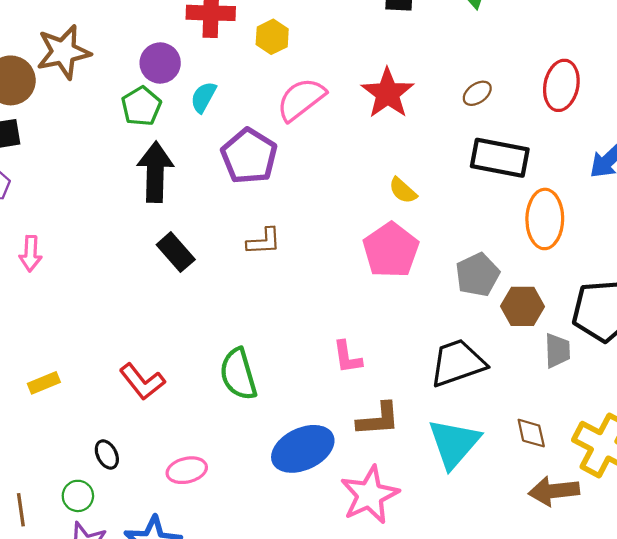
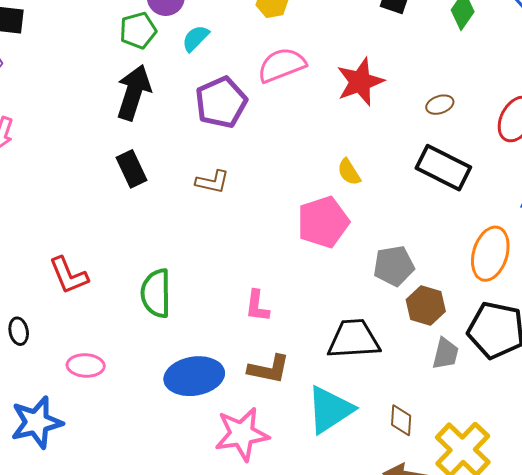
orange ellipse: (545, 219) -> (490, 254), moved

